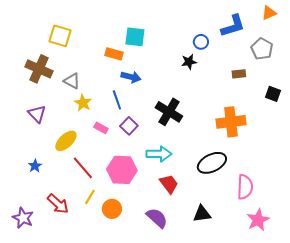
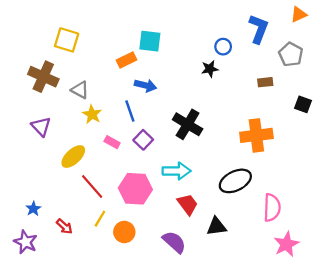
blue L-shape: (233, 26) -> (259, 29), turned -52
orange rectangle: (114, 54) -> (127, 60), turned -42
blue star: (35, 166) -> (33, 209), moved
red arrow: (58, 204) -> (64, 226), size x0.7
black triangle: (202, 214) -> (216, 226), moved

